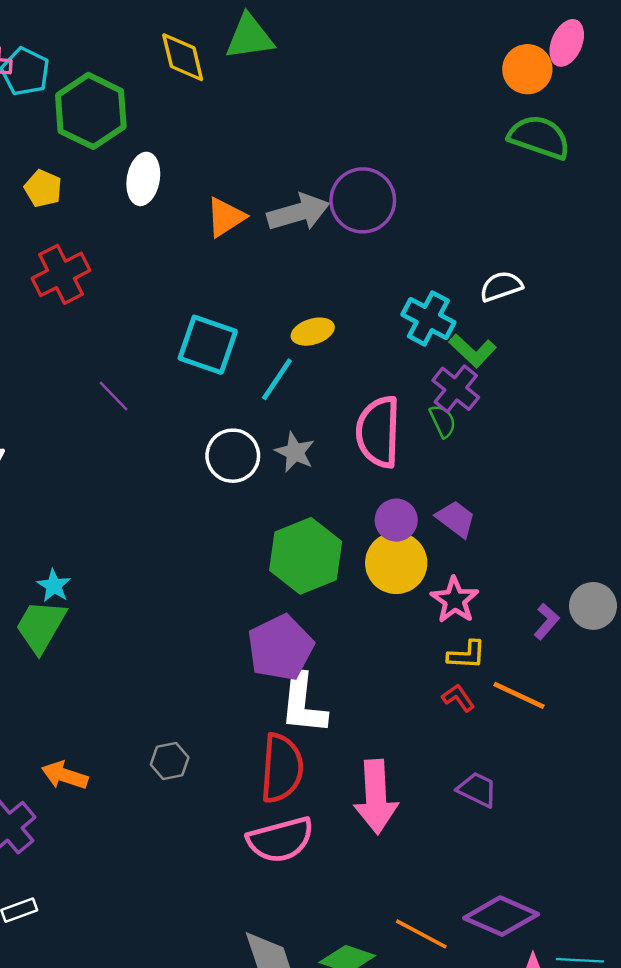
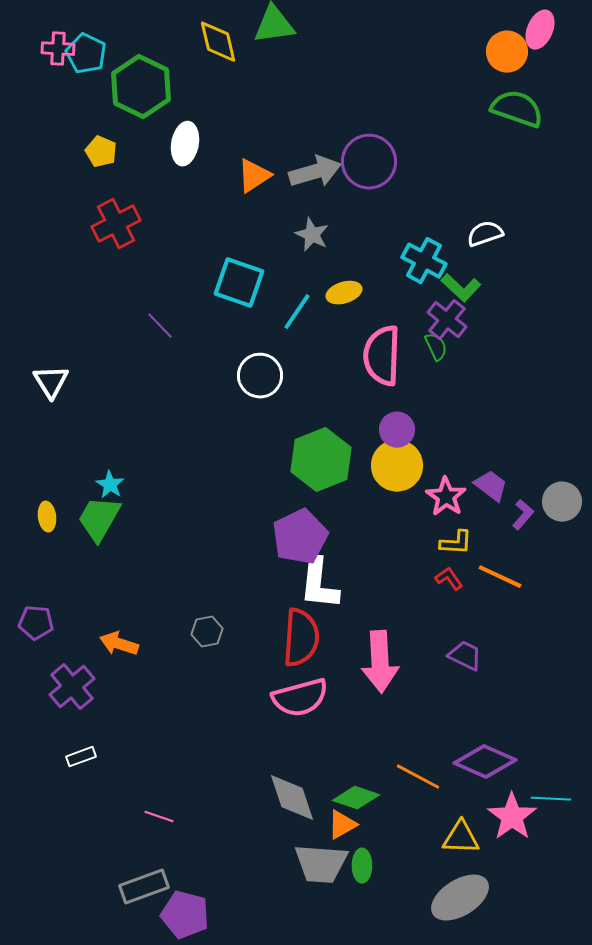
yellow ellipse: (313, 332) -> (344, 293), moved
gray star: (295, 452) -> (312, 235), moved
purple trapezoid: (456, 519) -> (491, 486), moved

